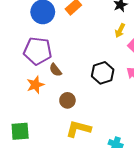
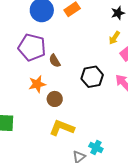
brown semicircle: (55, 70) -> (55, 61), moved
orange star: (35, 85) -> (37, 84), moved

